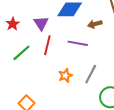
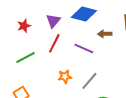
red star: (13, 24) -> (24, 26), moved
green line: (21, 53) -> (25, 58), moved

